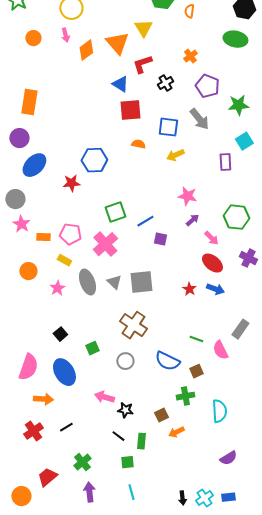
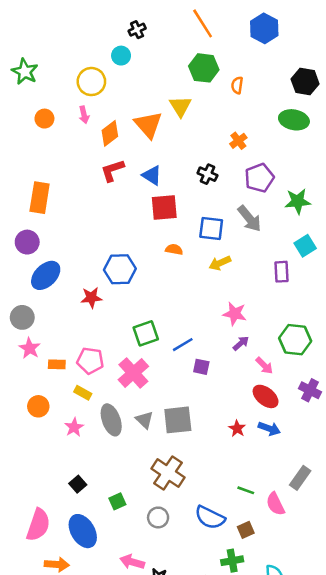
red L-shape: (142, 64) -> (112, 170), moved
black cross: (165, 83) -> (207, 174), turned -35
purple pentagon: (207, 86) -> (259, 178), turned 30

